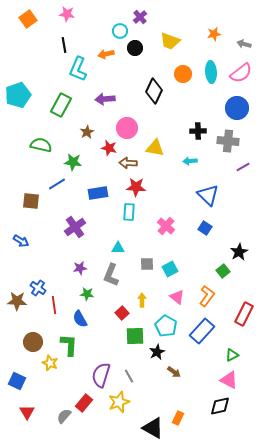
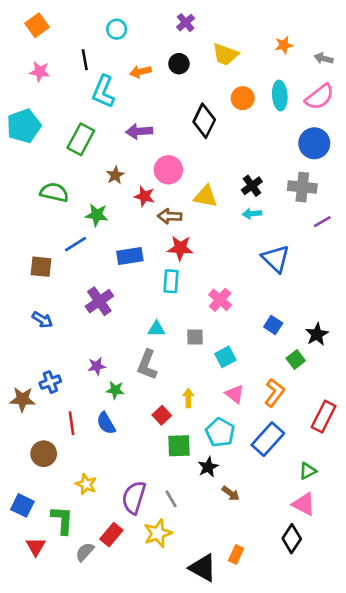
pink star: (67, 14) -> (40, 72), moved
cyan circle: (120, 31) -> (117, 29), moved
black cross: (198, 131) -> (252, 186), moved, turned -35
blue square: (205, 228) -> (273, 325), moved
blue arrow: (21, 241) -> (42, 320), moved
gray square: (147, 264) -> (195, 337), moved
purple star: (80, 268) -> (97, 366), moved
blue cross: (38, 288) -> (50, 382), turned 35
red line: (54, 305) -> (72, 423), moved
green L-shape: (69, 345) -> (62, 520), moved
yellow star: (50, 363) -> (86, 484), moved
black diamond: (220, 406) -> (292, 539), turned -45

